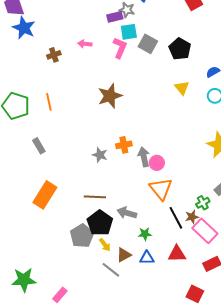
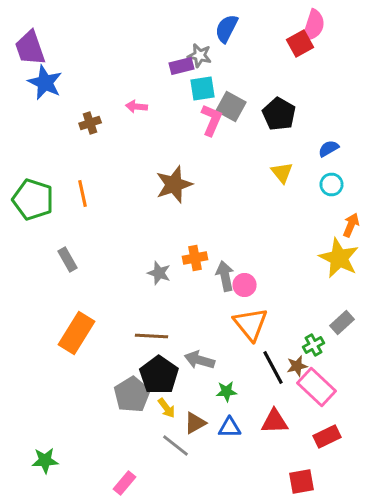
pink L-shape: (120, 48) -> (212, 120), moved
green star: (24, 280) -> (45, 460), size x0.7
red square: (195, 294) -> (302, 482), turned -36
pink rectangle: (60, 295) -> (125, 483), moved

